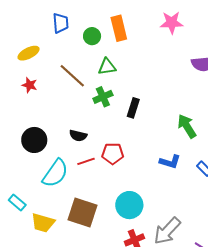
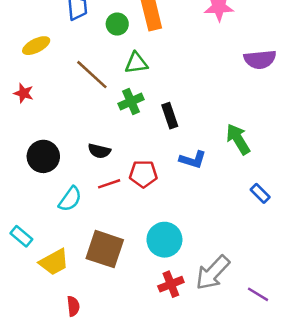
red star: (30, 85) -> (24, 93), moved
black rectangle: (133, 108) -> (170, 116), turned -36
blue L-shape: (170, 162) -> (193, 160), moved
cyan semicircle: (55, 173) -> (70, 199), size x0.7
yellow trapezoid: (43, 223) -> (54, 262), turned -45

